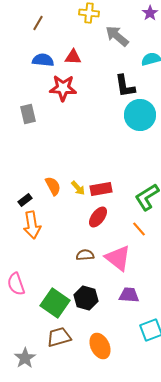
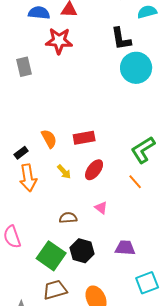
yellow arrow: (78, 188) -> (64, 172), moved
red rectangle: (101, 189) -> (84, 138), moved
brown semicircle: (85, 255) -> (68, 218), moved
pink triangle: (118, 258) -> (101, 208), moved, size x0.5

